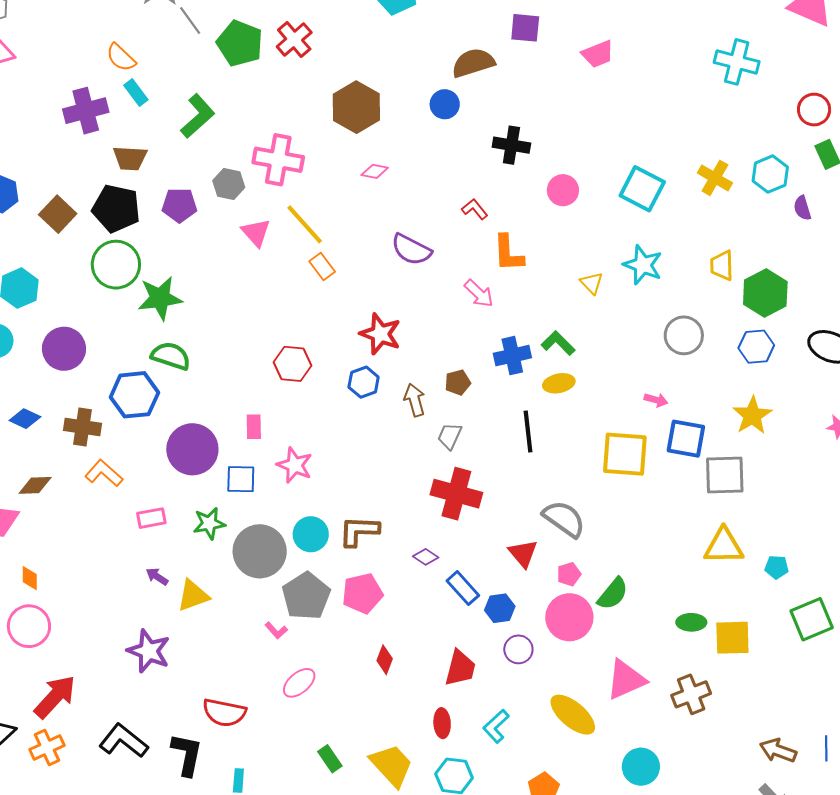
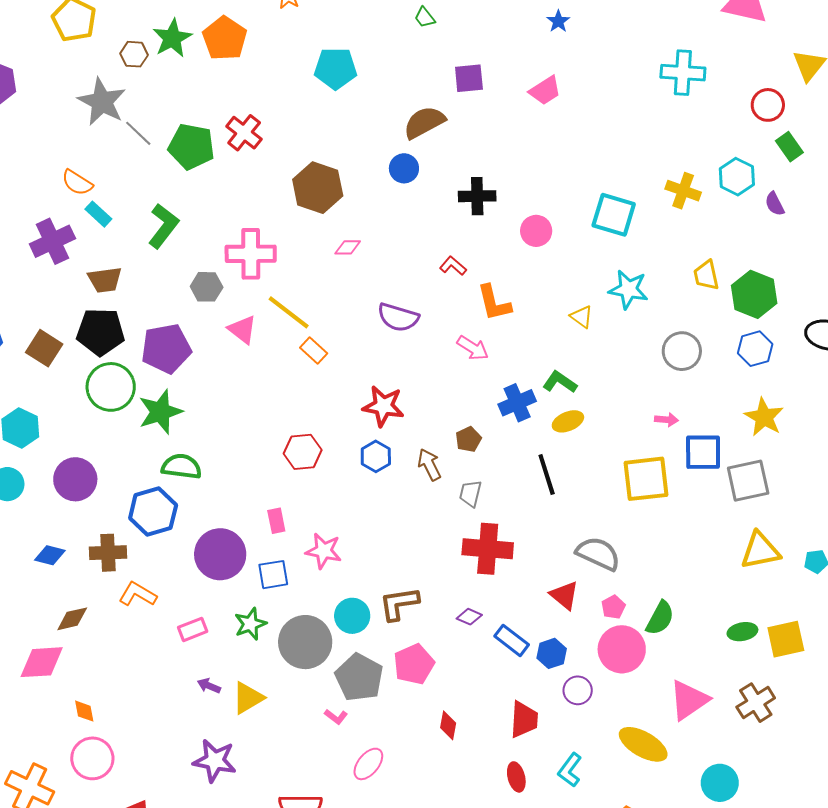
purple pentagon: (179, 205) -> (166, 348), moved, size x1.4

